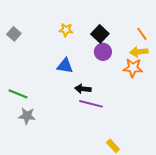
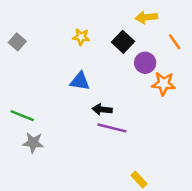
purple circle: (103, 52) -> (145, 63), moved
yellow arrow: (139, 52) -> (146, 17), moved

